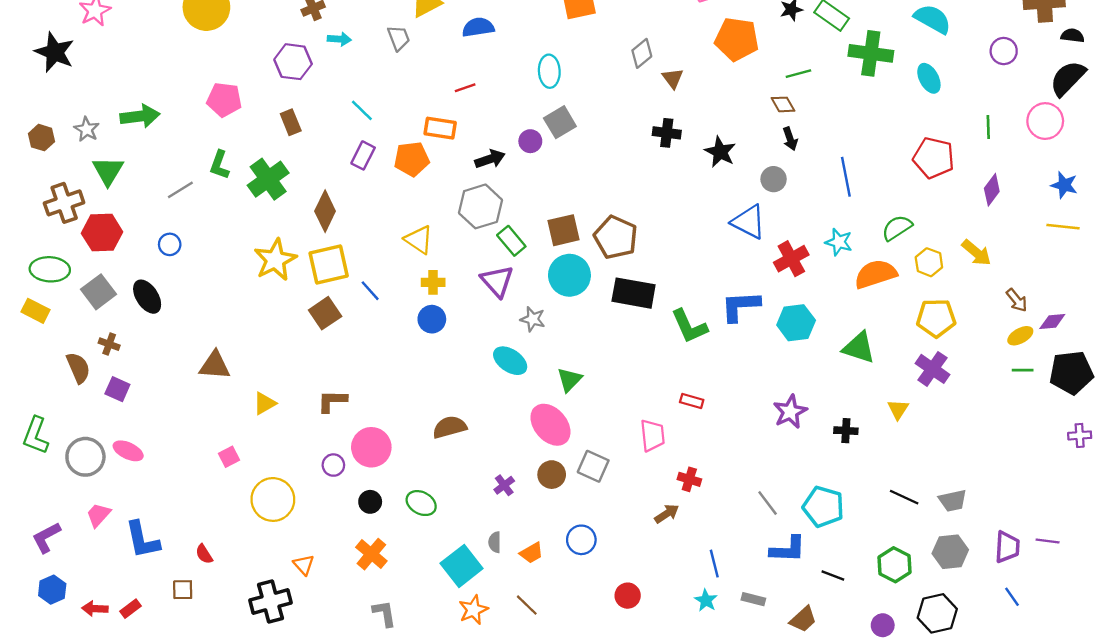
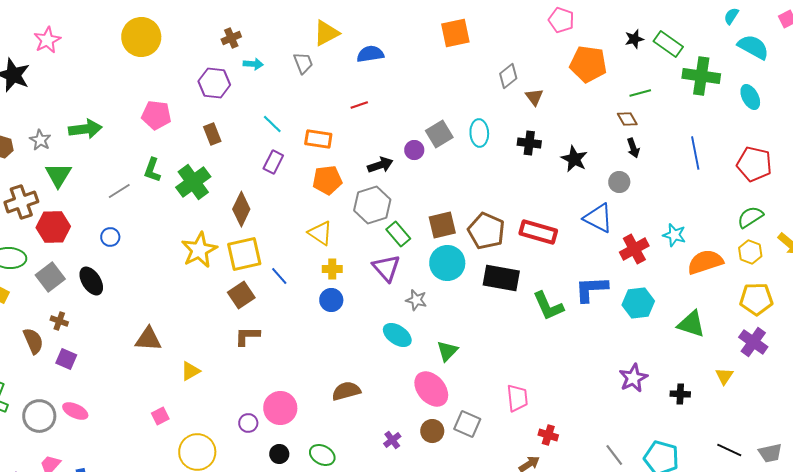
cyan ellipse: (549, 71) -> (479, 133), moved
orange rectangle: (440, 128) -> (318, 139), moved
orange pentagon: (412, 159) -> (327, 180), moved
blue line: (846, 177) -> (695, 153), moved
green semicircle: (897, 228) -> (750, 217), moved
brown L-shape: (332, 401) -> (247, 336), moved
red rectangle: (692, 401) -> (538, 232), moved, size x1.8

